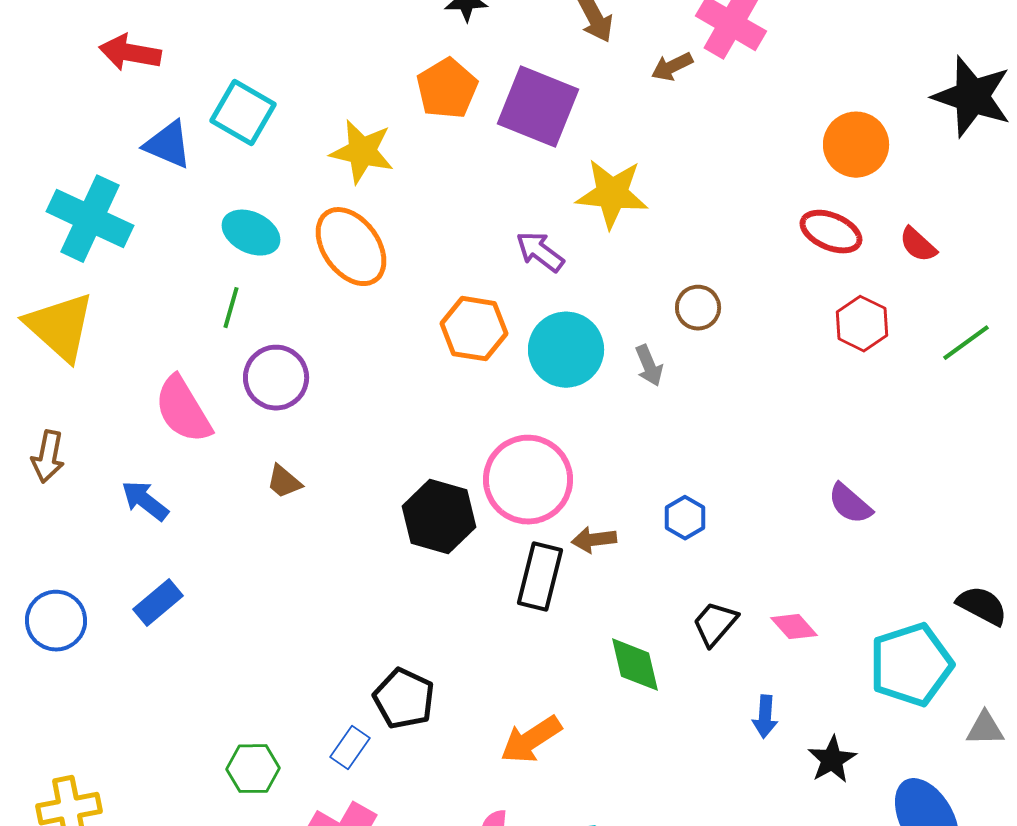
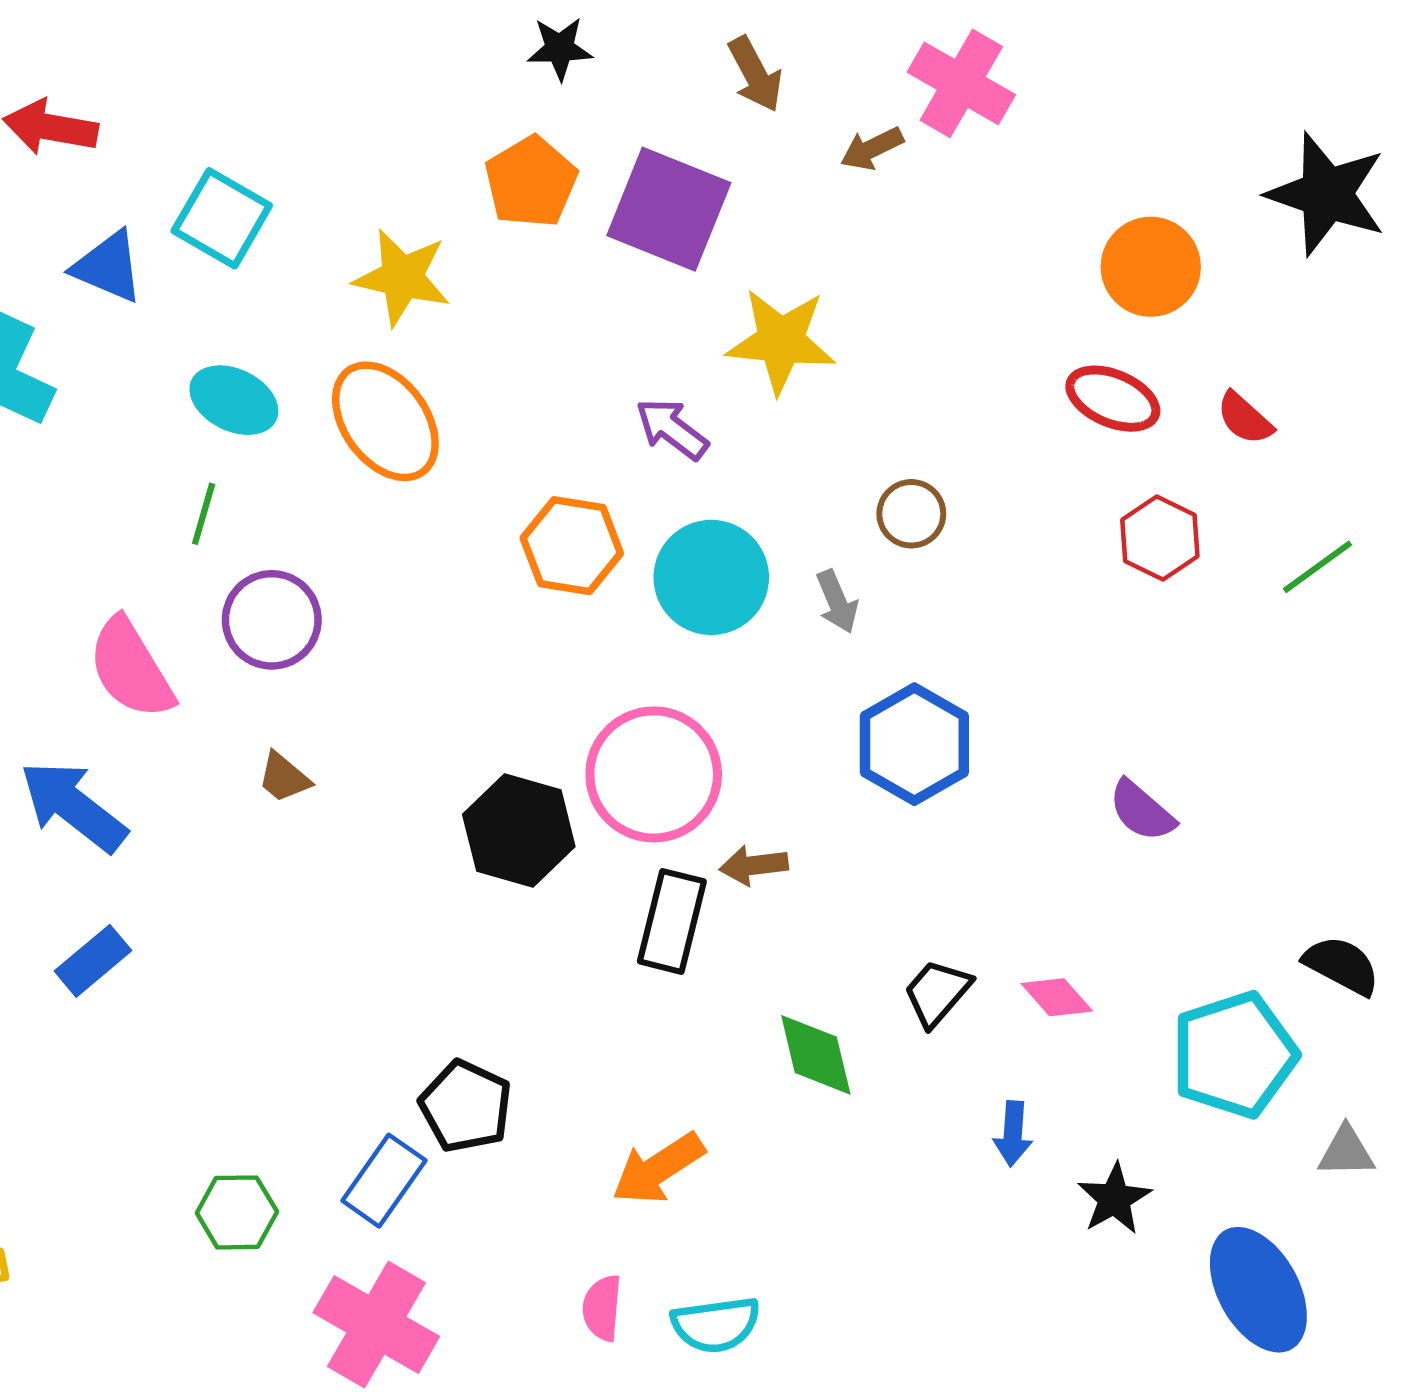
blue arrow: (145, 501) -> (73, 806), size x1.5
blue hexagon: (685, 518) -> (914, 744), moved, size x1.8
blue rectangle: (350, 748) -> (384, 1181), size x1.4

